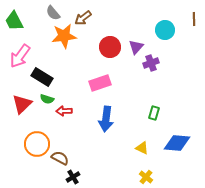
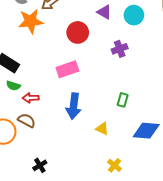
purple triangle: (136, 47) -> (104, 12), moved, turned -42
yellow triangle: (142, 148) -> (102, 129), moved
brown semicircle: (60, 158) -> (27, 120), moved

